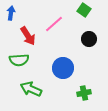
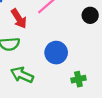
black circle: (89, 39) -> (90, 15), moved

